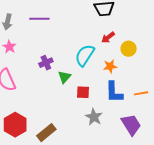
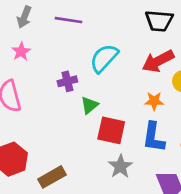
red arrow: (108, 37) -> (158, 61), size x1.6
cyan semicircle: (85, 55) -> (104, 58), moved
red square: (83, 92) -> (111, 130), size x1.5

